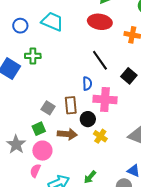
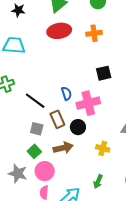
black line: (100, 60) -> (35, 101), moved
black square: (129, 76) -> (104, 73), turned -35
yellow cross: (100, 136) -> (103, 148), moved

